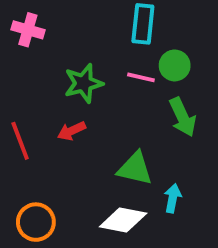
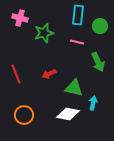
green circle: (175, 65) -> (100, 26), moved
green star: (83, 83) -> (44, 33), moved
red arrow: (72, 131) -> (49, 74), moved

